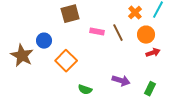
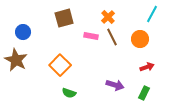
orange cross: (135, 13) -> (108, 17), moved
blue circle: (44, 41) -> (23, 32), moved
red arrow: (153, 53) -> (147, 67), moved
green semicircle: (85, 90) -> (69, 93), moved

